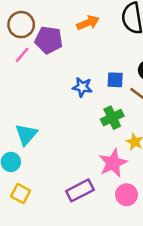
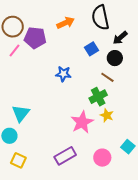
blue square: (115, 80) -> (91, 49), moved, turned -32
green cross: (112, 118) -> (98, 97), moved
pink star: (113, 163) -> (82, 122), moved

